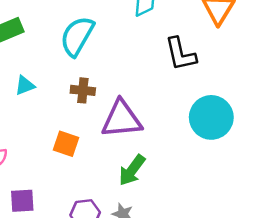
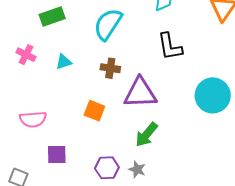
black L-shape: (181, 54) -> (170, 47), moved

